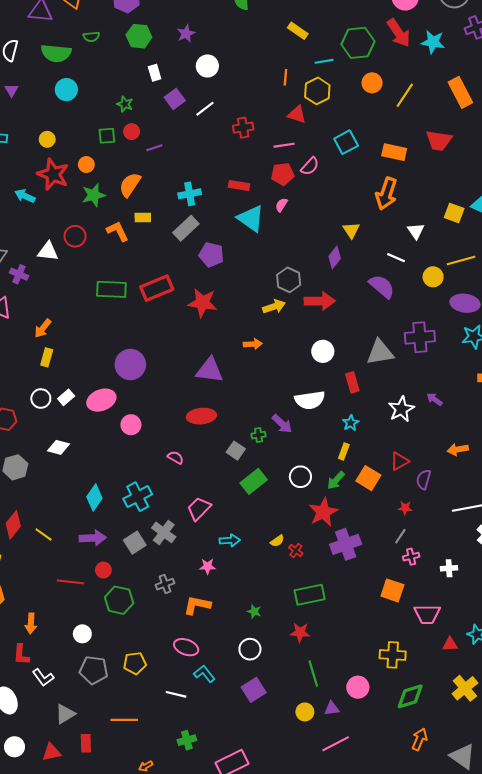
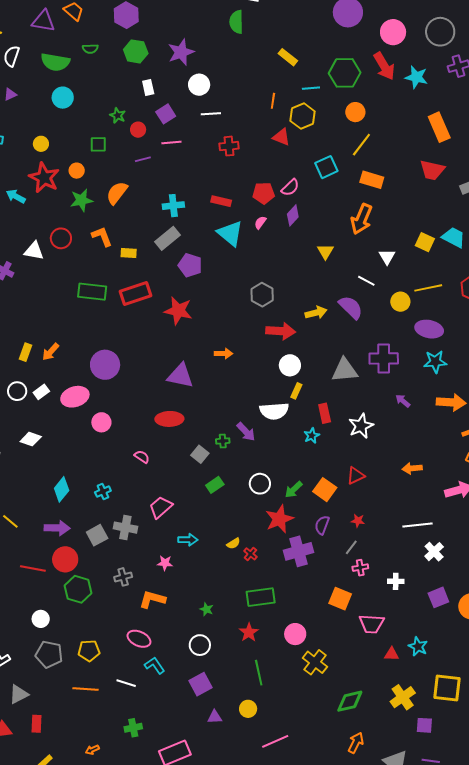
purple star: (186, 34) -> (181, 52), size x1.5
purple triangle: (11, 90) -> (10, 94), turned 32
yellow line: (405, 95) -> (361, 145), moved
white line: (205, 109) -> (211, 114), moved, turned 30
red circle: (132, 132) -> (138, 130), moved
red trapezoid: (439, 140) -> (432, 170), moved
pink line: (284, 145) -> (171, 143), moved
yellow rectangle: (143, 217) -> (129, 253), moved
purple diamond: (335, 257) -> (293, 215), moved
red arrow: (320, 301) -> (281, 331), moved
yellow arrow: (274, 307) -> (316, 313), moved
orange arrow: (43, 328) -> (51, 352), moved
red rectangle: (352, 382) -> (325, 413), moved
purple arrow: (435, 399) -> (403, 401), moved
yellow rectangle: (344, 451) -> (296, 391), moved
purple semicircle: (424, 479) -> (322, 525), moved
green rectangle: (254, 481) -> (215, 485), size x0.7
cyan cross: (138, 497) -> (103, 491), size x0.6
gray cross: (164, 532) -> (125, 528), turned -30
red circle: (103, 570) -> (65, 559), size x1.6
red star: (300, 632) -> (249, 632), turned 30
yellow cross: (393, 655) -> (315, 662), moved, turned 30
pink circle: (358, 687) -> (295, 634), moved
purple triangle: (332, 708) -> (215, 717), moved
orange line: (124, 720) -> (85, 689), moved

